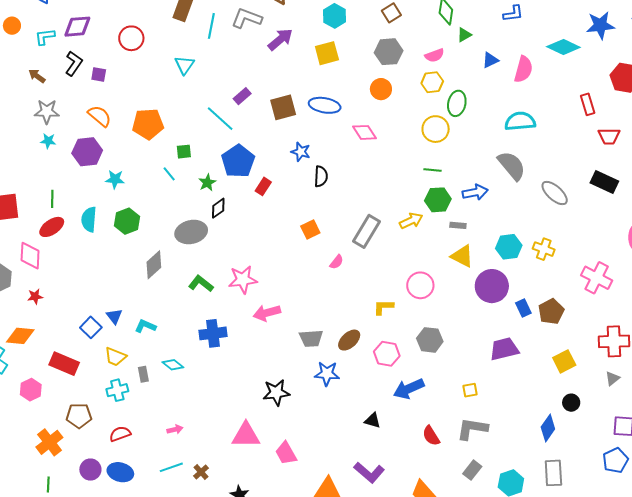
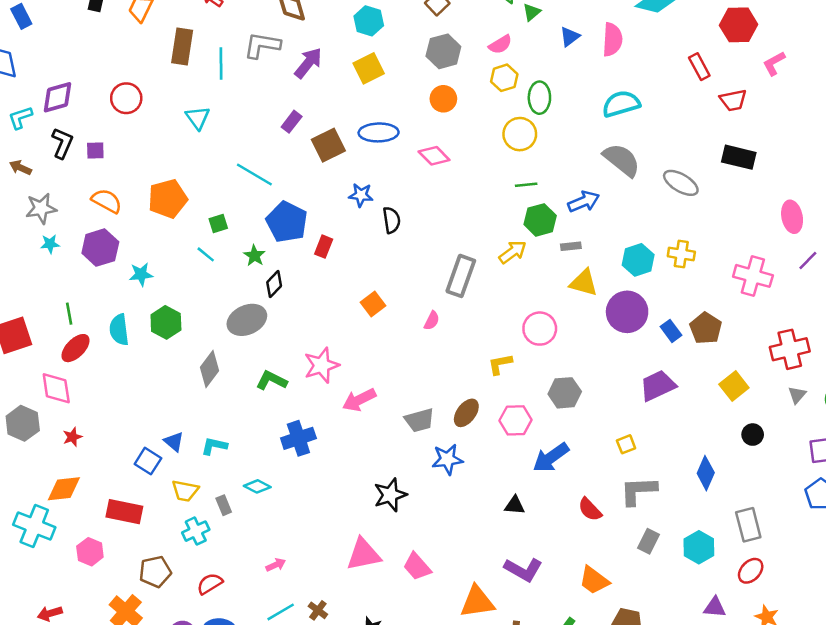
purple rectangle: (242, 96) -> (292, 122), moved
orange square: (310, 230) -> (373, 304), moved
blue diamond: (548, 428) -> (706, 473), moved

